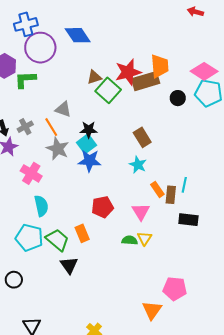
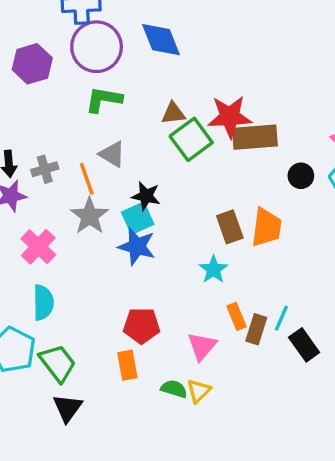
orange trapezoid: (160, 66) -> (266, 227), moved
green L-shape: (25, 80) -> (104, 100), moved
black rectangle: (188, 220) -> (304, 345), moved, turned 36
orange rectangle: (82, 233) -> (127, 365), moved

